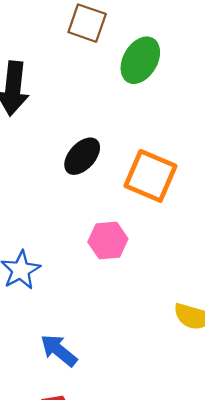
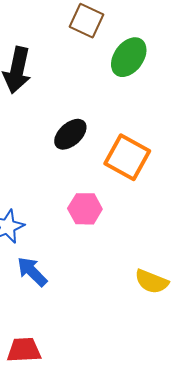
blue arrow: (59, 350) -> (32, 272), moved

